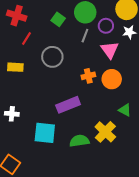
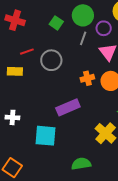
red line: (26, 39) -> (27, 52), moved, turned 40
green semicircle: (79, 141) -> (81, 164), moved

